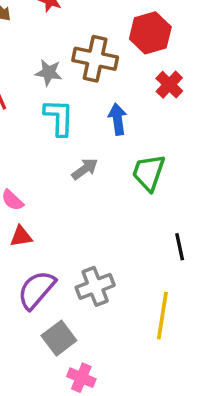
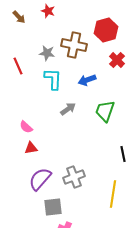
blue arrow: (118, 119) -> (87, 80), turned -102
gray square: (59, 338) -> (53, 207), turned 30

